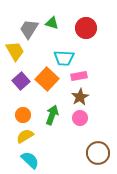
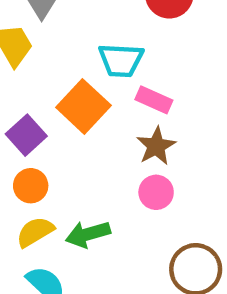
pink rectangle: (79, 76) -> (154, 100), turned 35
purple square: (21, 81) -> (26, 135), moved
green arrow: (52, 115) -> (88, 234), moved, turned -126

